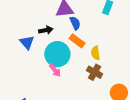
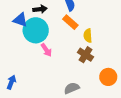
blue triangle: (27, 42) -> (20, 20), turned -35
cyan circle: (57, 54) -> (36, 30), moved

